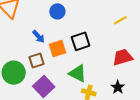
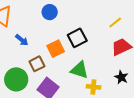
yellow line: (120, 20) -> (115, 22), moved
blue arrow: (39, 37) -> (22, 40), moved

